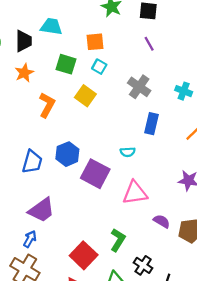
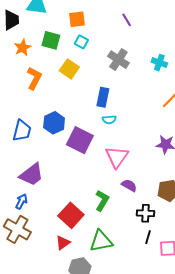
orange star: (24, 73) -> (23, 48), moved
blue rectangle: (152, 124) -> (103, 97), moved
pink triangle: (135, 193) -> (117, 157), turned -45
purple semicircle: (162, 221) -> (129, 185), moved
black cross: (143, 265) -> (145, 213), moved, turned -30

